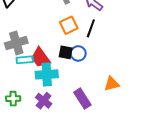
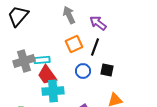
black square: (66, 52) -> (107, 70), moved
cyan rectangle: (25, 60) -> (42, 60), moved

